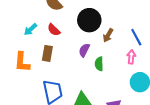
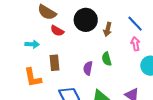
cyan arrow: (30, 29) -> (32, 44), turned -120
red semicircle: (54, 30) -> (57, 31), moved
purple semicircle: (84, 50) -> (88, 68), moved

